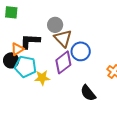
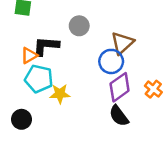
brown triangle: (63, 38) -> (122, 43), moved, turned 30
black circle: (11, 60) -> (22, 119), moved
purple diamond: (63, 62) -> (120, 87), moved

